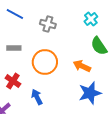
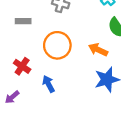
gray rectangle: (14, 48) -> (23, 21), moved

